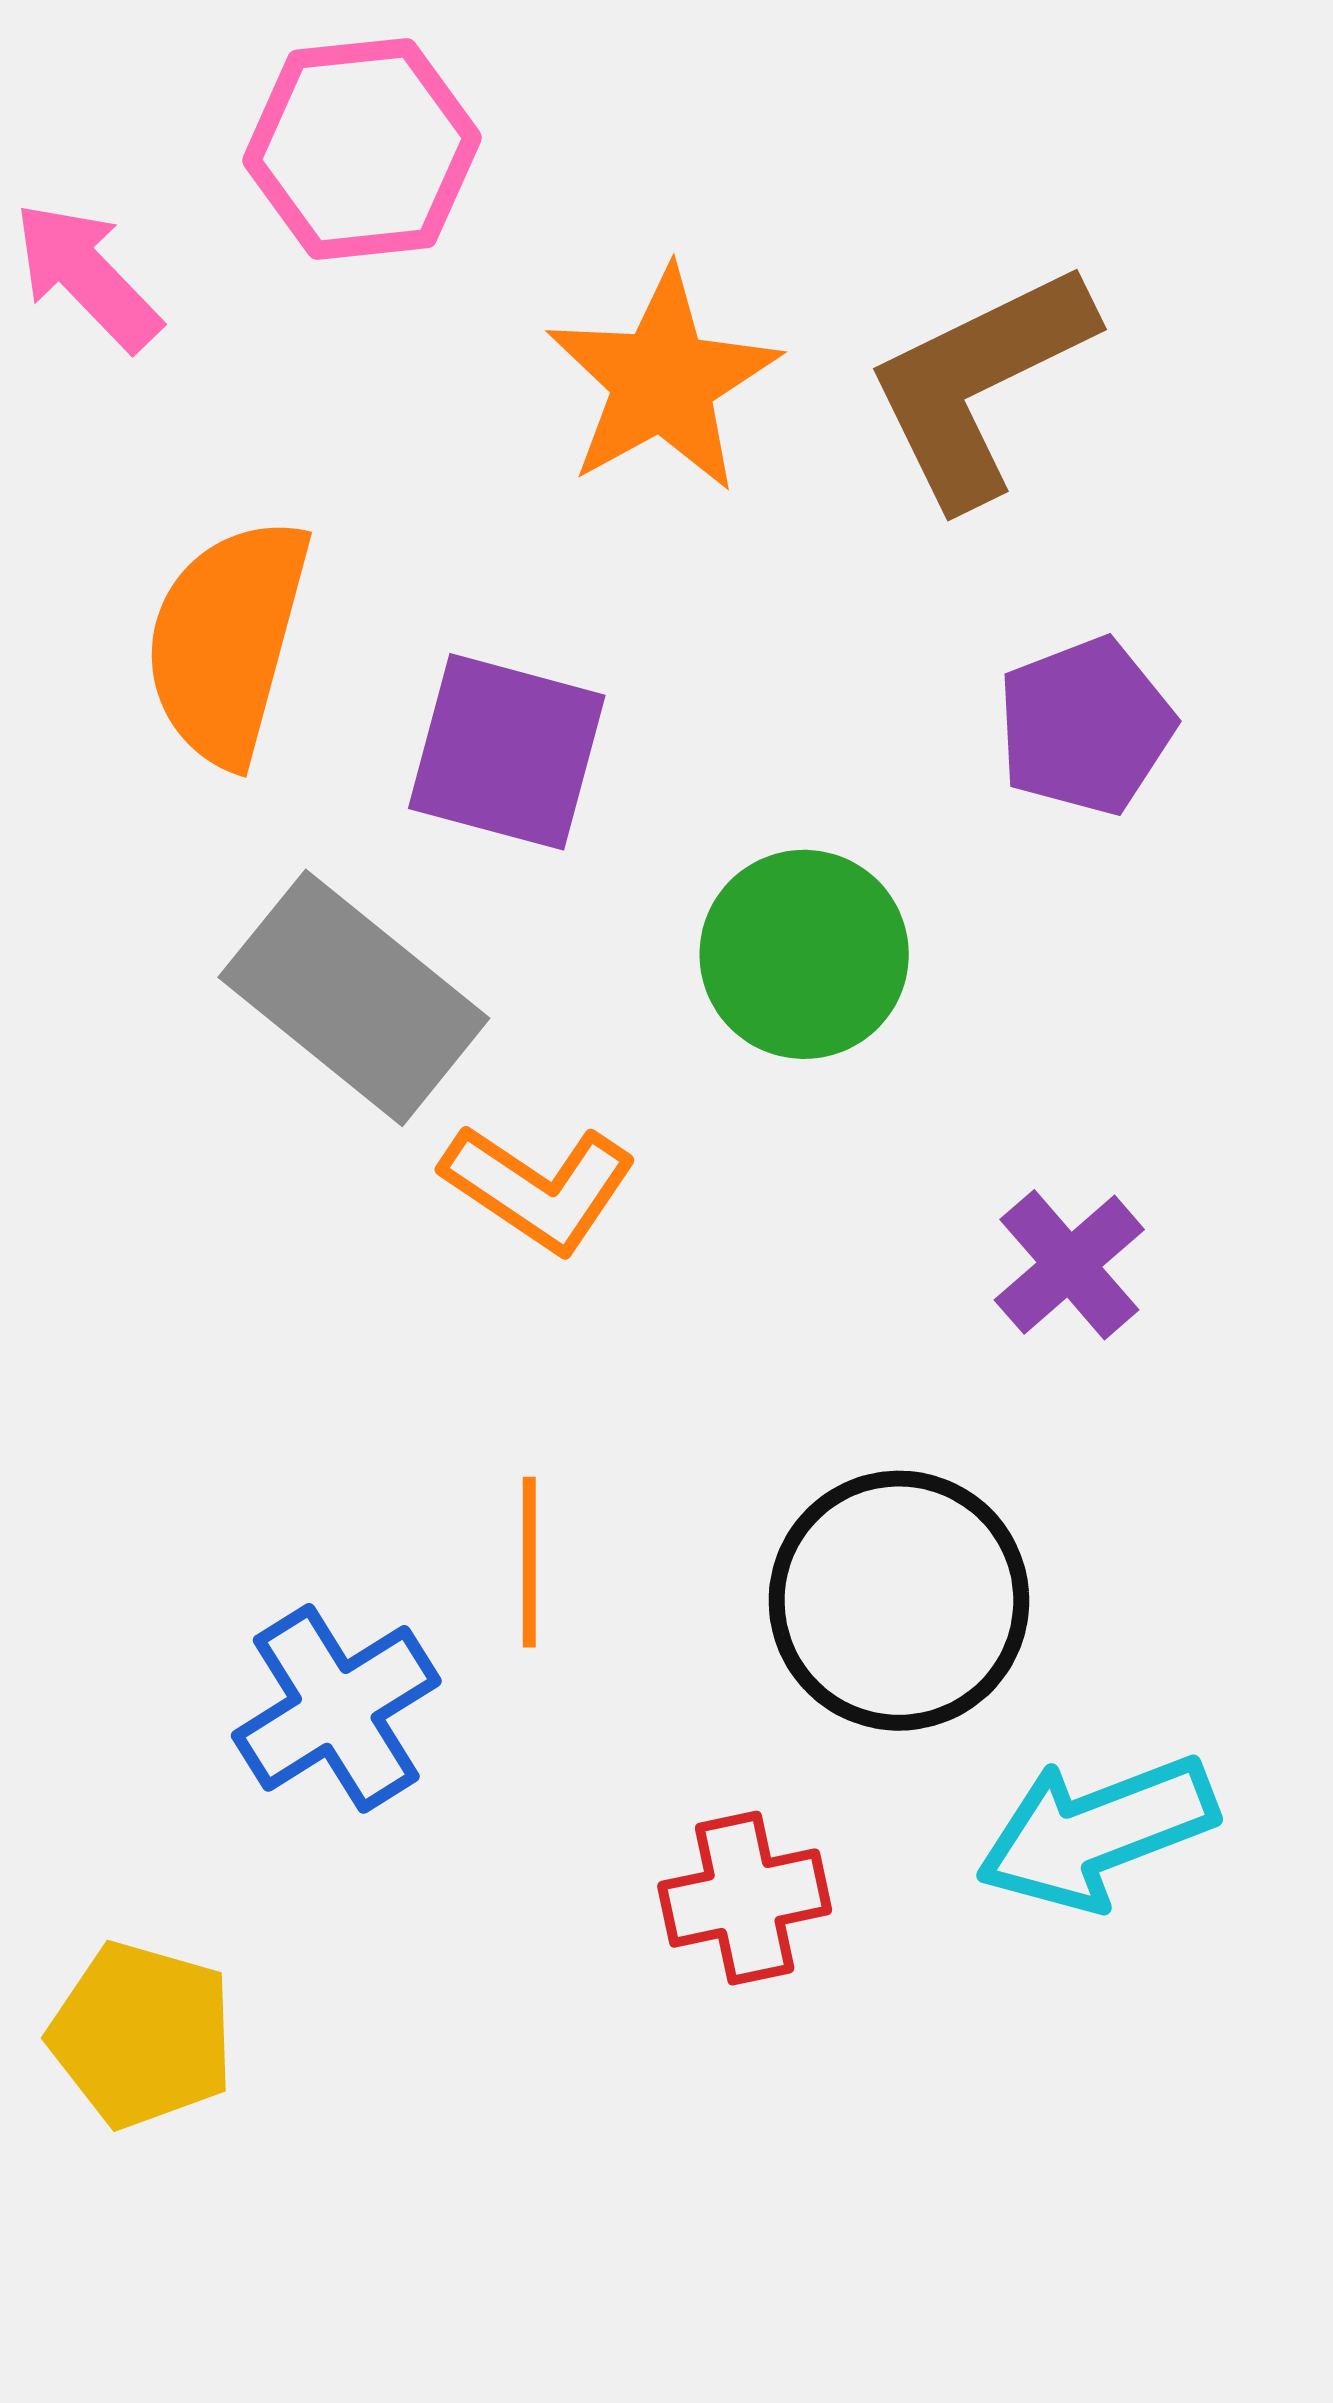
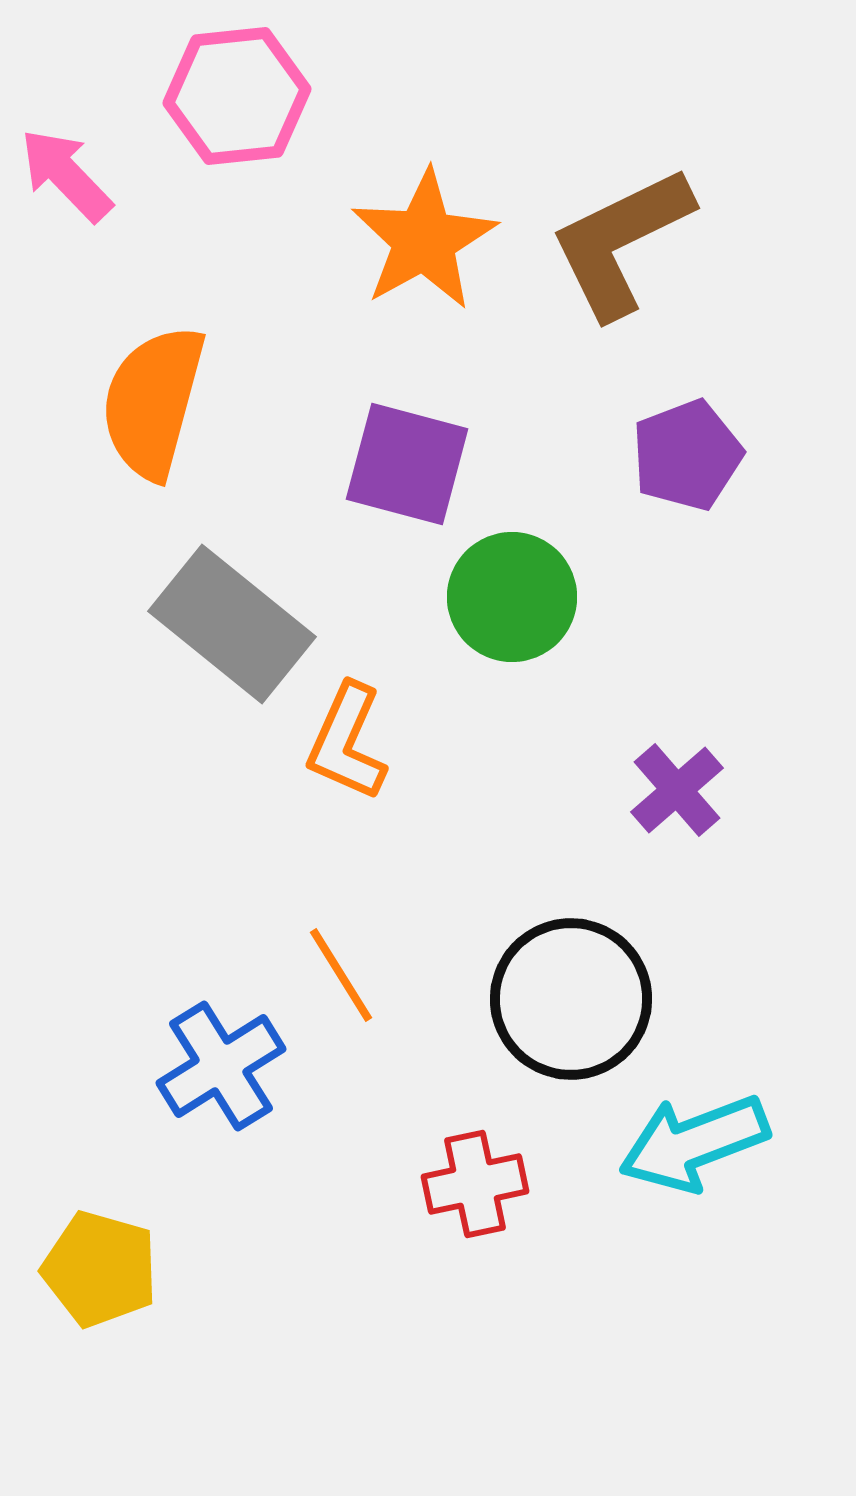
purple square: (507, 752) -> (407, 464), moved
orange L-shape: (539, 1187) -> (347, 742), turned 80
orange line: (529, 1562) -> (341, 975), turned -32

